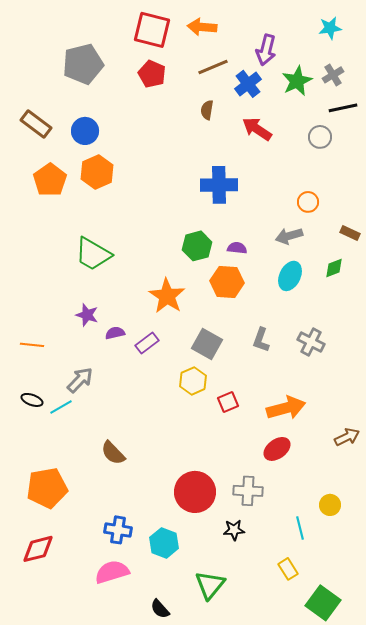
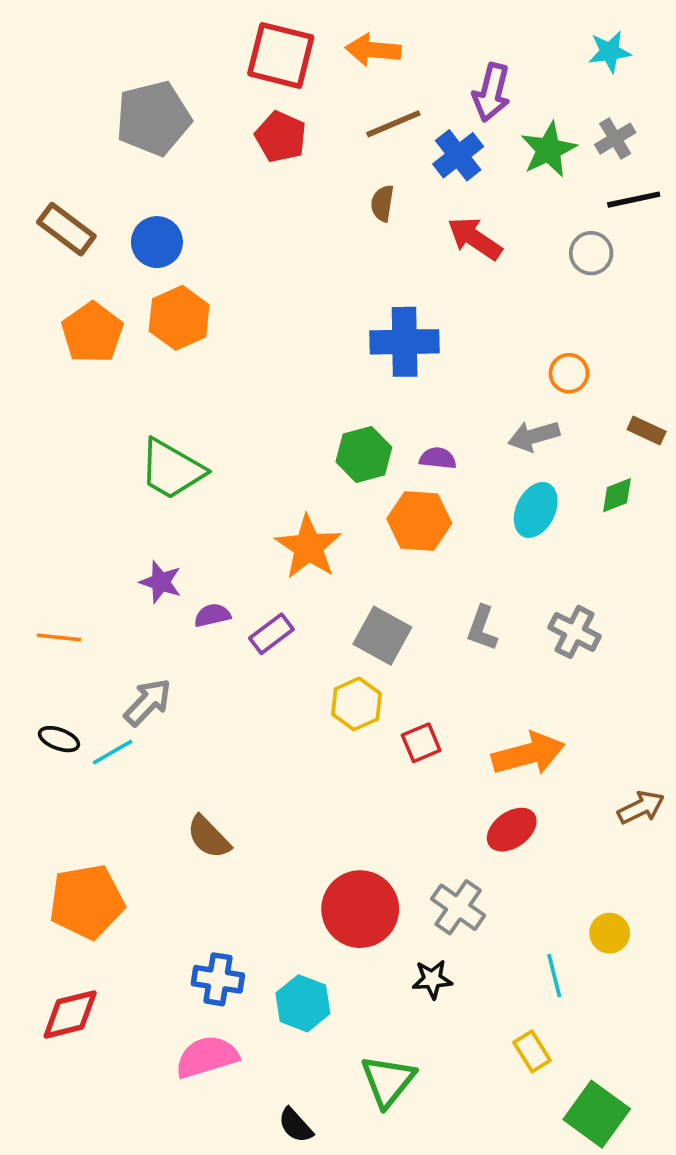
gray cross: (248, 491) -> (458, 907), turned 32

